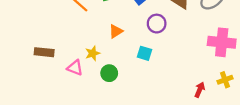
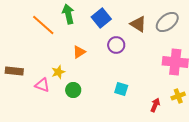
cyan square: (144, 53) -> (121, 89), moved

